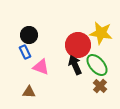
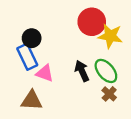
red circle: (78, 45) -> (92, 22), moved
blue rectangle: (25, 52) -> (27, 57), size x1.6
brown triangle: (29, 92) -> (32, 100), size x1.5

